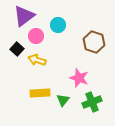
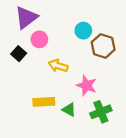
cyan circle: (58, 25) -> (83, 31), moved
yellow arrow: (37, 60) -> (58, 66), moved
green triangle: (63, 100) -> (69, 110), turned -40

